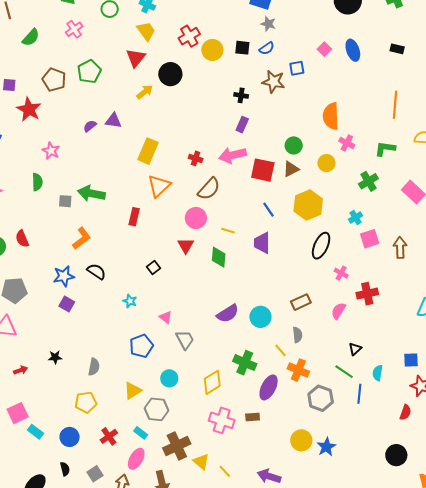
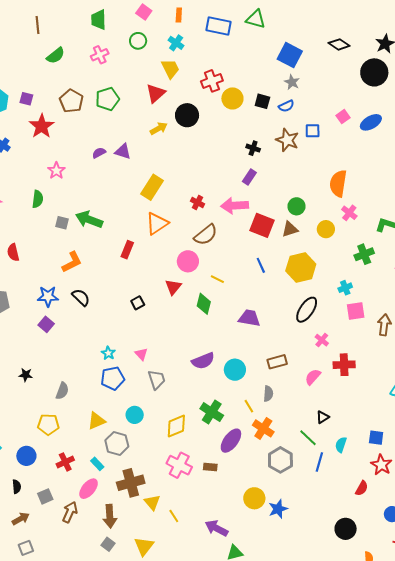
blue ellipse: (353, 50) -> (371, 122), turned 70
purple trapezoid: (262, 243) -> (249, 318), moved, turned 90
cyan star: (130, 301) -> (108, 353), moved

